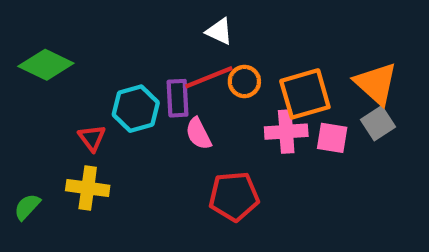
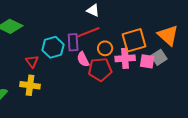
orange circle: (244, 81) -> (105, 48), moved
gray square: (378, 123) -> (159, 57), moved
red pentagon: (234, 196) -> (100, 69), moved

